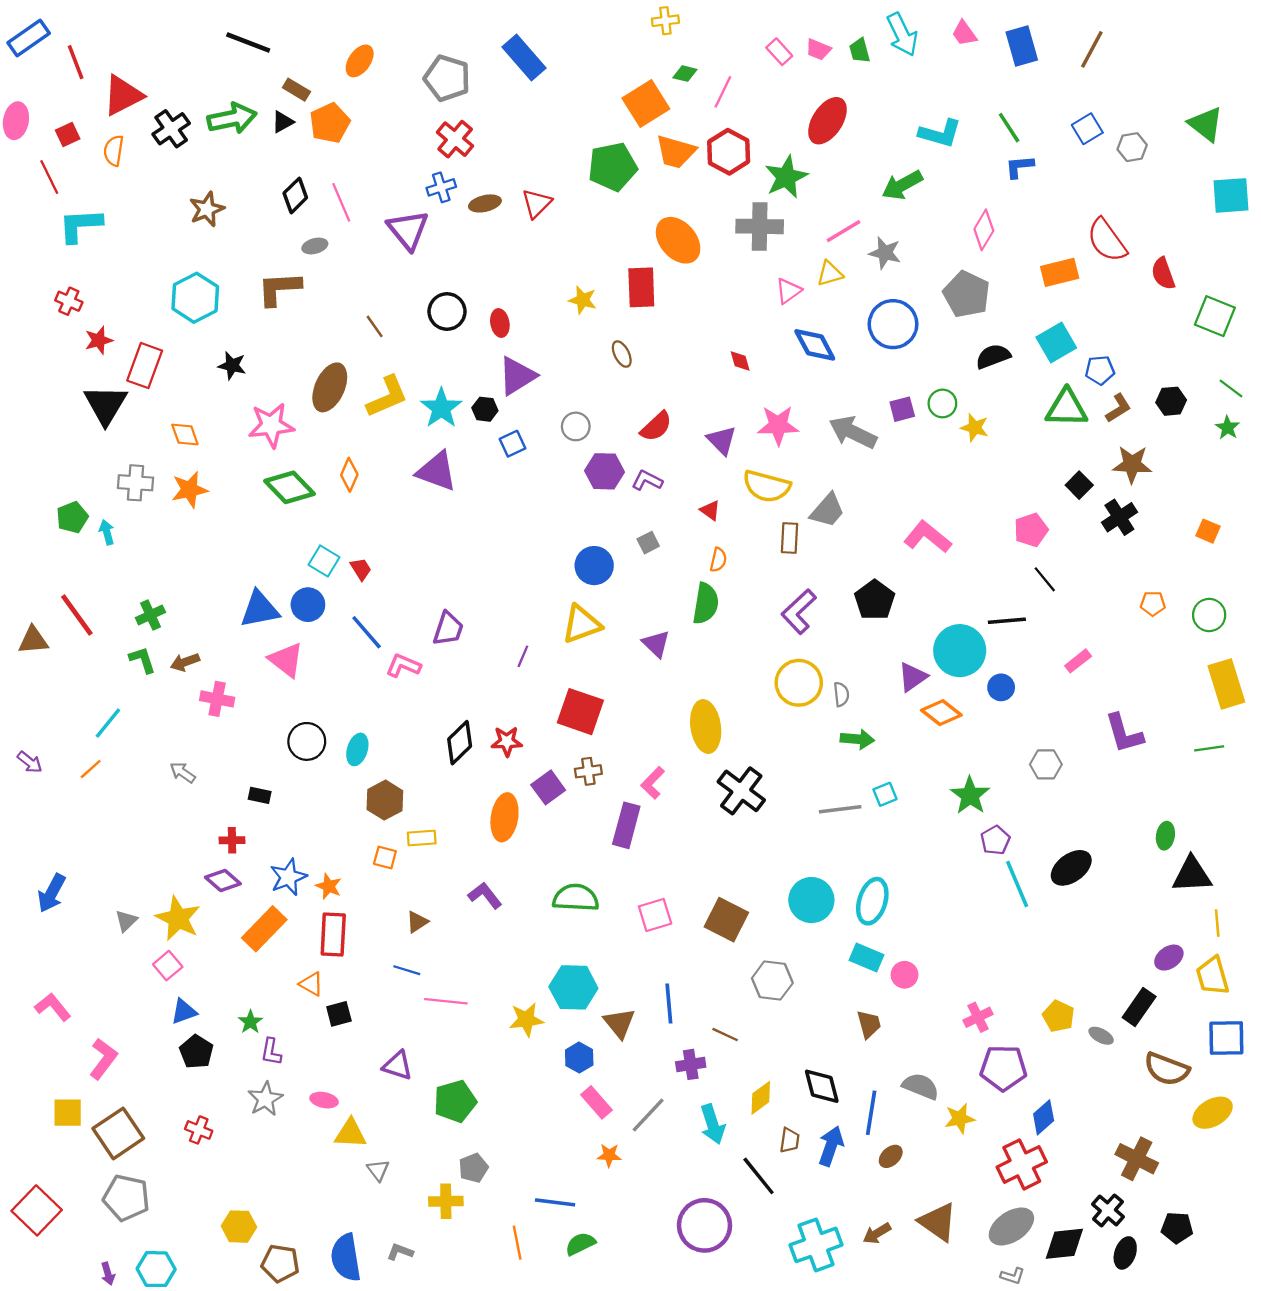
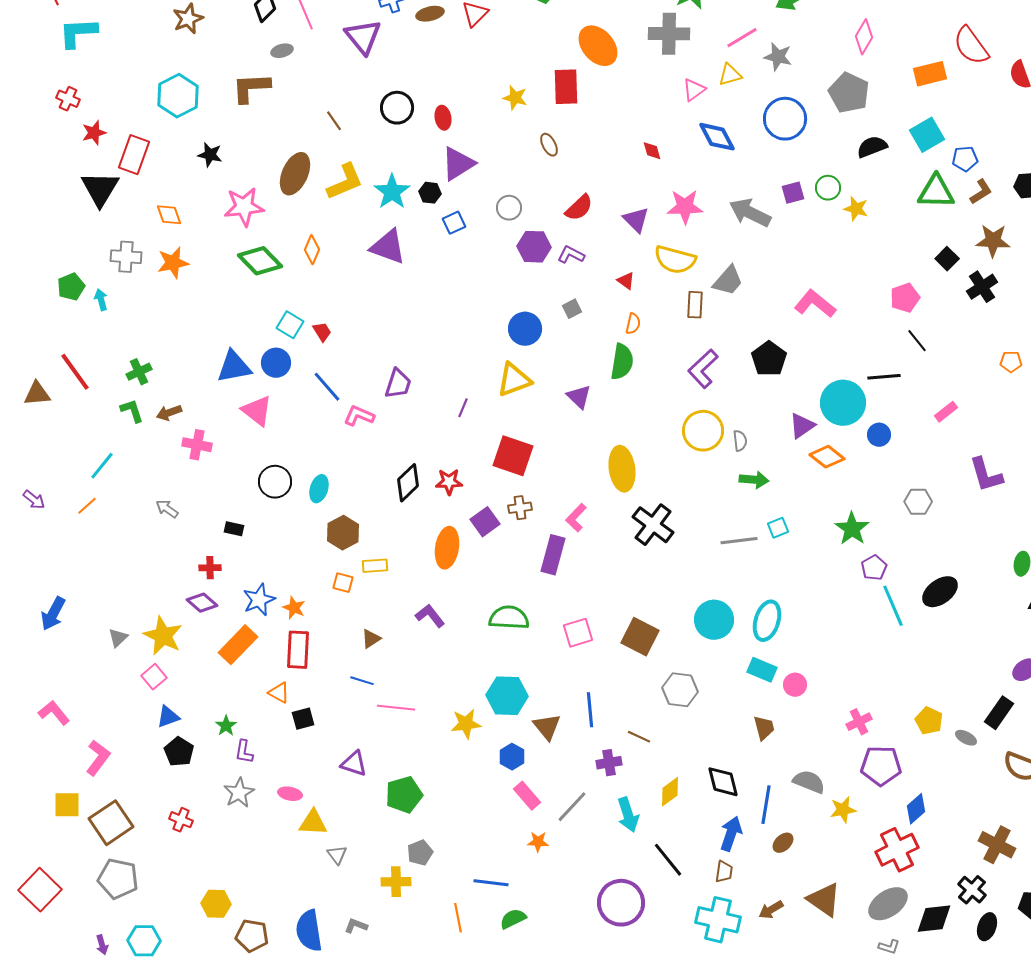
brown trapezoid: (790, 1140) -> (724, 872), moved
cyan cross: (816, 1245) -> (718, 920), turned 33

